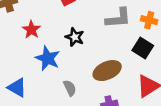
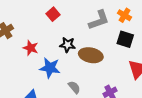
orange cross: (149, 20) -> (125, 15), turned 32
brown ellipse: (107, 71) -> (91, 55), moved, turned 50

